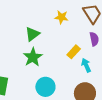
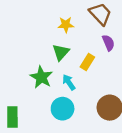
green triangle: (32, 34) -> (61, 52), moved
cyan arrow: (86, 65) -> (69, 82), moved

